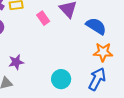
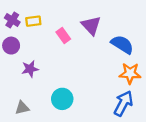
purple star: (16, 62) -> (30, 69), moved
cyan circle: (61, 79) -> (62, 99), moved

